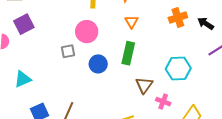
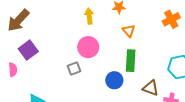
blue circle: (98, 64) -> (114, 80), moved
brown triangle: (144, 85) -> (151, 88), turned -36

